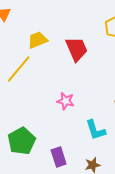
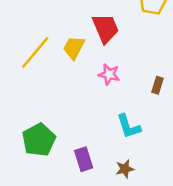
yellow trapezoid: (38, 40) -> (74, 48), moved, turned -40
pink star: (66, 101) -> (109, 74), moved

